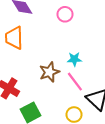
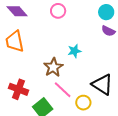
pink line: (75, 82) -> (63, 90), moved

